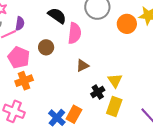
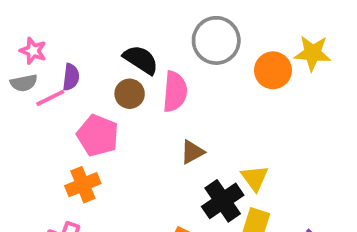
brown circle: (46, 47) -> (130, 94), moved
pink pentagon: (19, 57) -> (98, 135), moved
black cross: (98, 92) -> (223, 201), size x1.5

